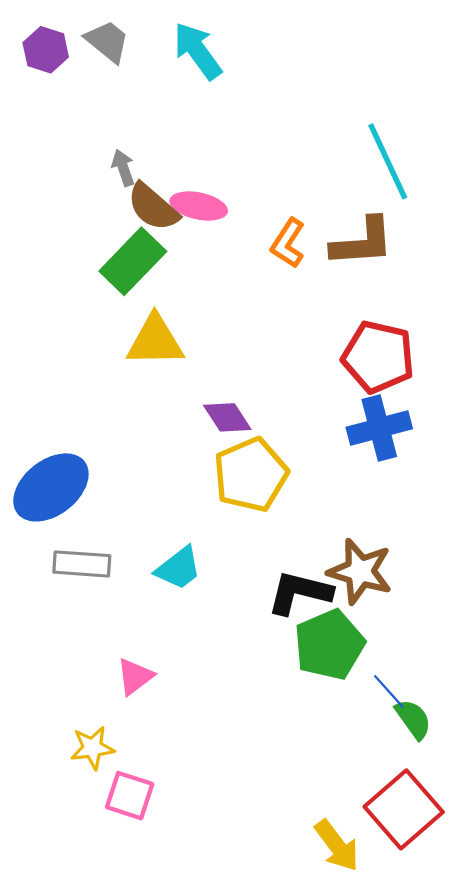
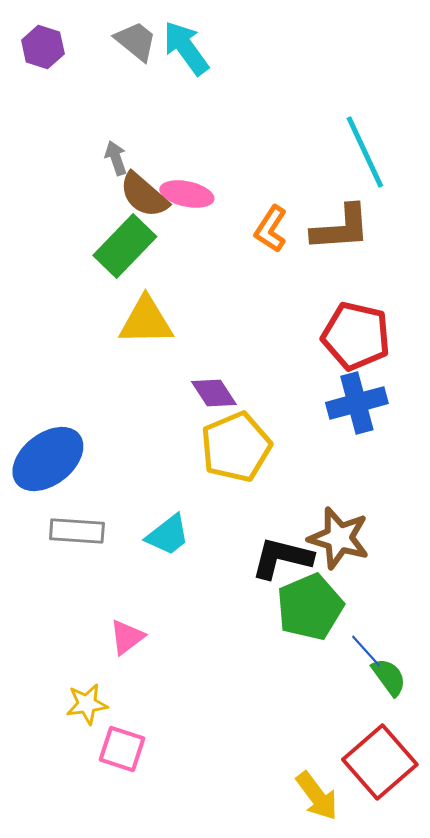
gray trapezoid: (107, 41) -> (136, 41), moved

